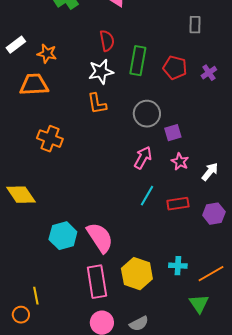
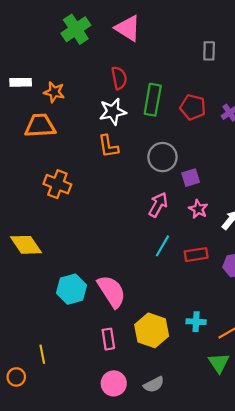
gray rectangle: (195, 25) -> (209, 51), moved
white rectangle: (16, 45) -> (21, 82), turned 36
pink rectangle: (97, 282) -> (108, 339), size x0.6
orange circle: (21, 315) -> (16, 377), moved

